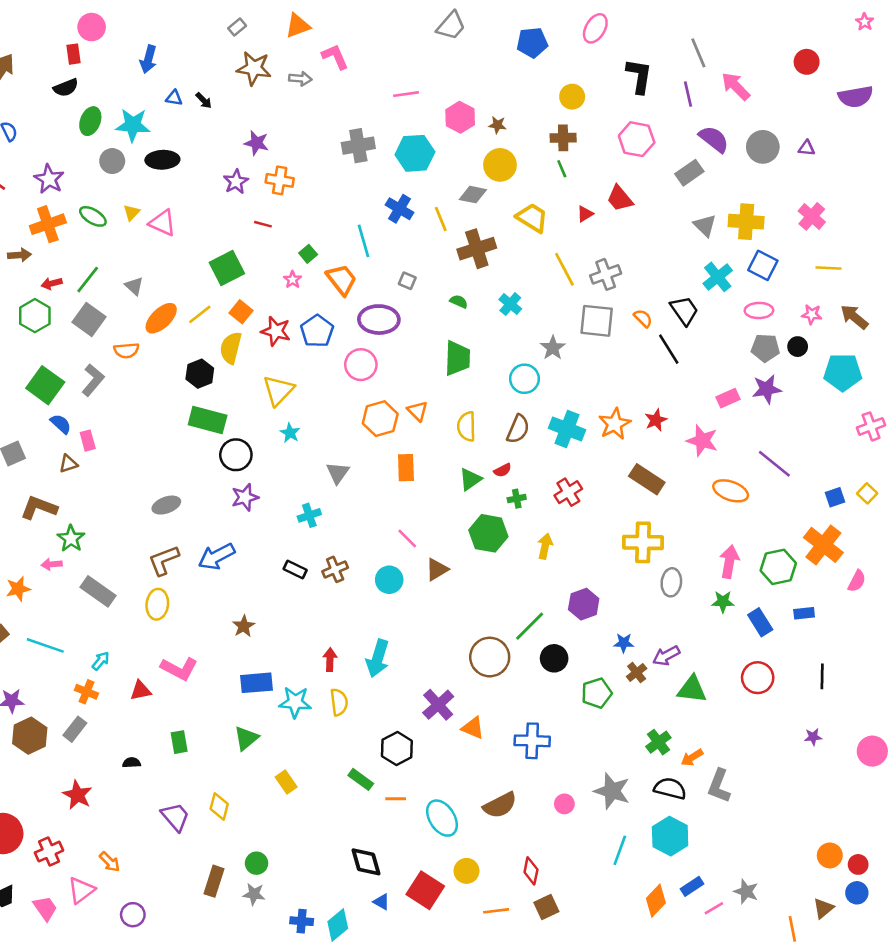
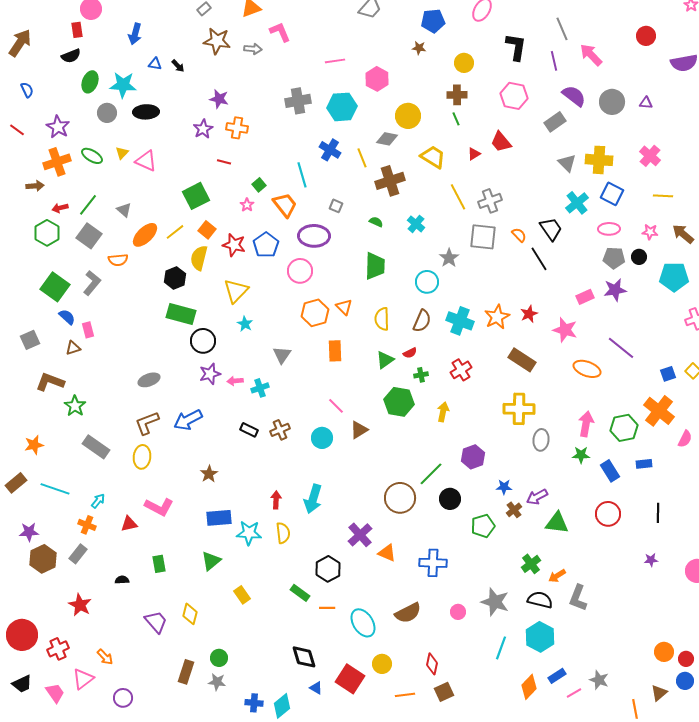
brown star: (497, 125) -> (419, 48), moved
pink arrow: (52, 564) -> (235, 381), moved

